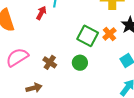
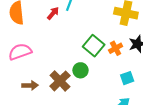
brown cross: (50, 62) -> (60, 81), moved, size x1.5

